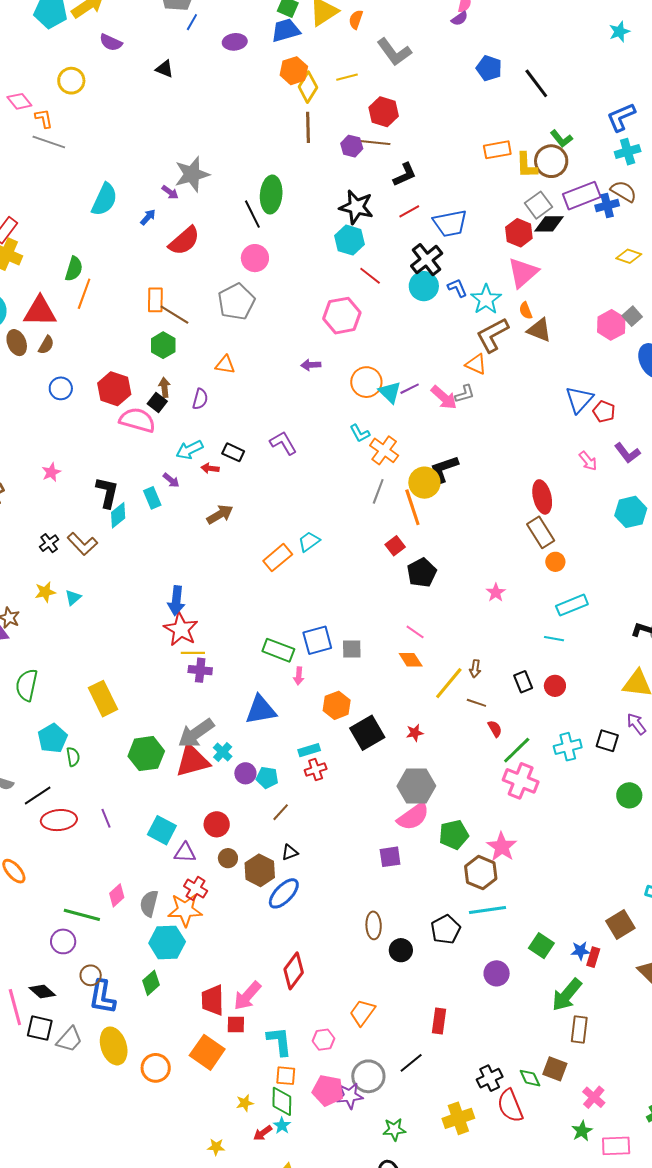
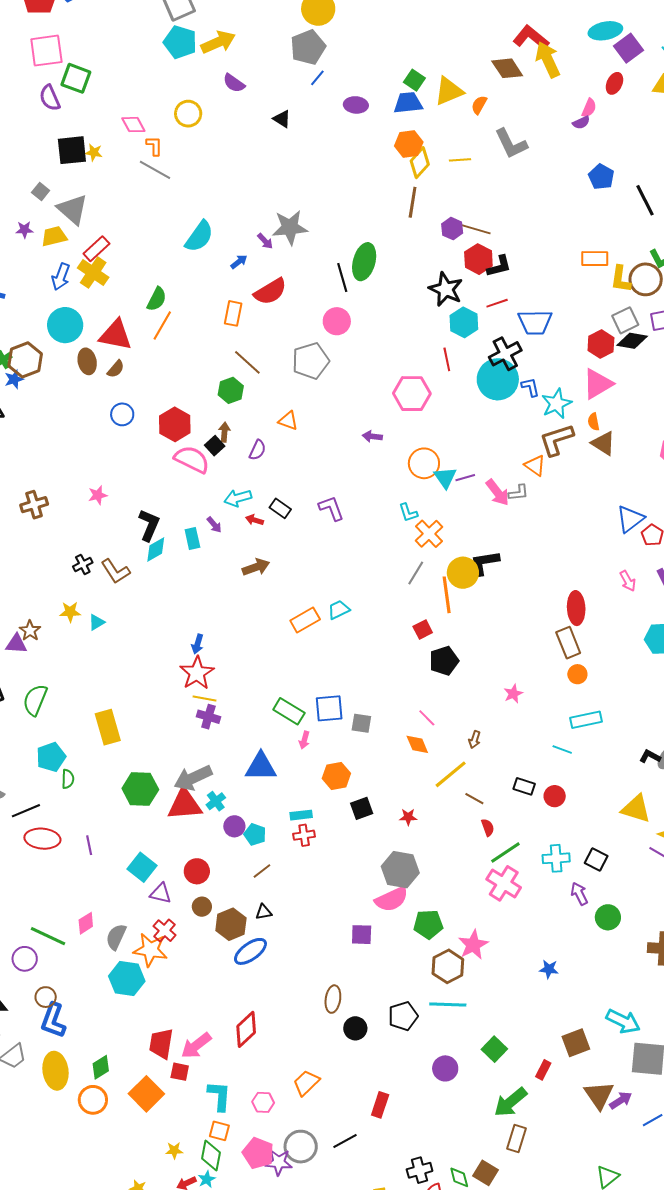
red hexagon: (384, 112) -> (478, 259), moved
cyan hexagon: (349, 240) -> (464, 322), moved
red line: (370, 276) -> (447, 359), turned 30
cyan circle: (424, 286) -> (498, 379), size x1.4
orange rectangle: (155, 300) -> (233, 313), moved
blue arrow: (176, 601) -> (198, 644), size x0.7
brown arrow: (475, 669) -> (475, 740), moved
black rectangle: (523, 682) -> (524, 786), turned -60
purple arrow: (636, 724) -> (579, 894), moved
black square: (367, 733) -> (362, 808), size x0.7
blue star: (580, 951) -> (549, 969), moved
green diamond: (151, 983) -> (101, 1067), moved

